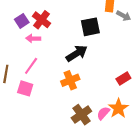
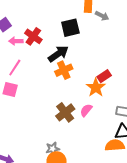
red cross: (42, 20) -> (33, 36), moved
orange cross: (70, 80) -> (64, 70), moved
orange star: (118, 108) -> (96, 88), moved

